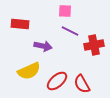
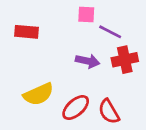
purple line: (70, 31) -> (110, 32), moved
purple arrow: (43, 46) -> (88, 61), moved

